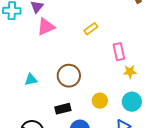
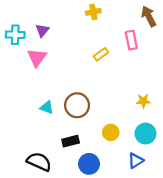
pink triangle: (46, 27) -> (37, 58), moved, turned -30
pink rectangle: (119, 52) -> (131, 40), moved
cyan triangle: (31, 80) -> (47, 107), moved, turned 32

